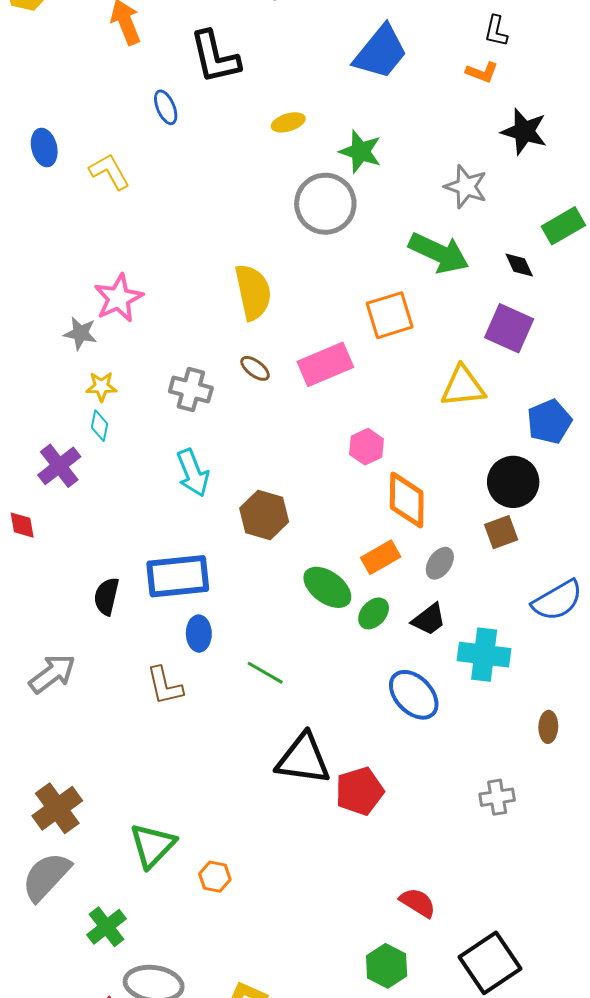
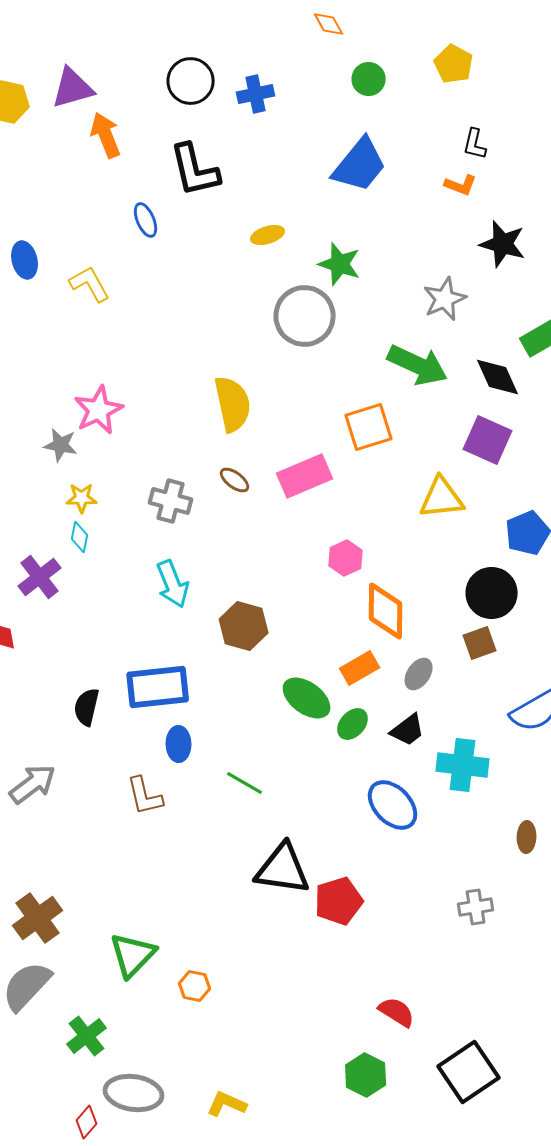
gray star: (466, 187) -> (445, 299), turned 30
black diamond: (519, 265) -> (498, 377), size x1.5

